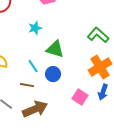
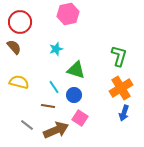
green L-shape: (98, 35) -> (119, 56), turned 65
pink square: (80, 97) -> (80, 118), moved

